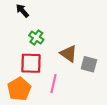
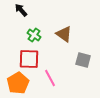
brown triangle: (69, 54) -> (64, 34), moved
pink line: (54, 84) -> (50, 78), turned -42

